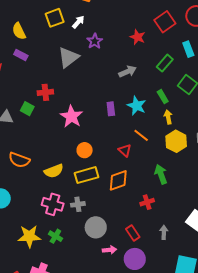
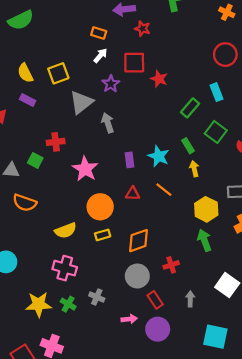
yellow square: (55, 18) -> (58, 73), moved
white arrow: (78, 22) -> (100, 56), moved
red square: (165, 22) -> (134, 63), moved, turned 35
gray arrow: (127, 72) -> (108, 123), moved, turned -84
yellow hexagon: (176, 141) -> (206, 209), moved
orange circle: (85, 150) -> (100, 207), size x1.5
red triangle: (125, 150) -> (133, 194), moved, turned -40
orange semicircle: (19, 160) -> (25, 203), moved
green arrow: (161, 174) -> (204, 240), moved
yellow rectangle: (86, 175) -> (103, 235), size x0.6
gray cross: (78, 204) -> (97, 297), moved, turned 32
gray circle: (96, 227) -> (137, 276), moved

